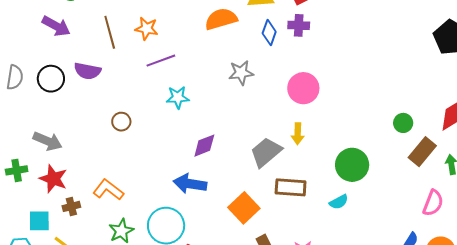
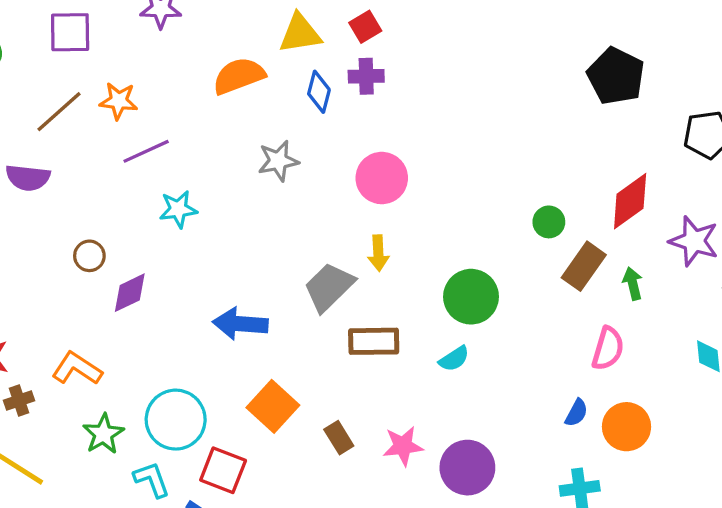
brown line: (110, 32) -> (59, 112), turned 68
purple diamond: (204, 146) -> (130, 293), moved
blue arrow: (190, 184) -> (240, 324), moved
orange square: (244, 208) -> (273, 406), moved

